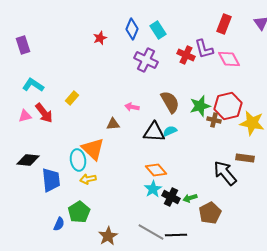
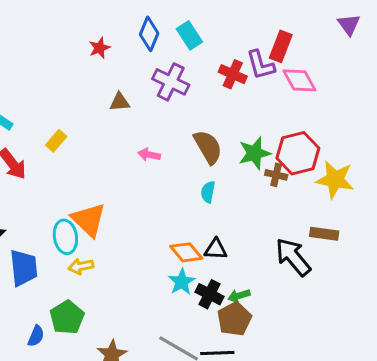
red rectangle: (224, 24) -> (281, 46), moved
brown triangle: (113, 124) -> (120, 102), moved
cyan semicircle: (170, 131) -> (208, 192), turned -56
black triangle: (154, 132) -> (216, 249), moved, size x0.7
brown pentagon: (210, 213) -> (234, 319), moved

